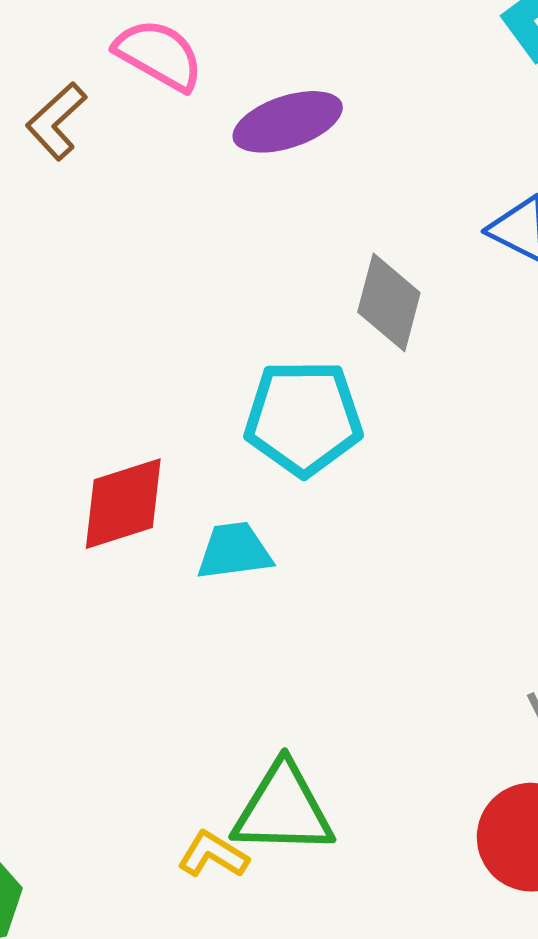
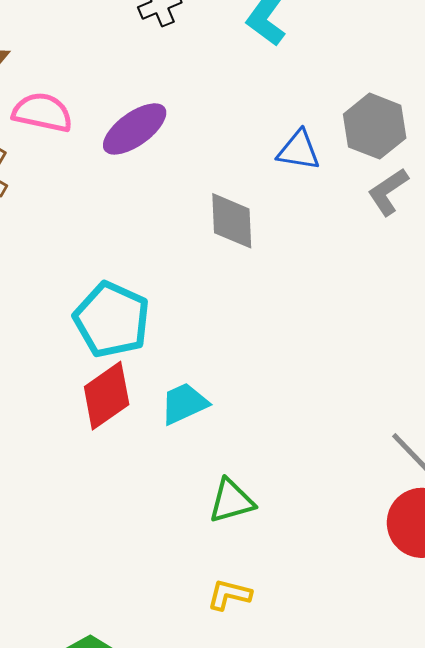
cyan pentagon: (303, 418) -> (112, 320), moved, turned -30
green triangle: (283, 809) -> (231, 501), moved, size x0.7

